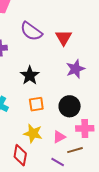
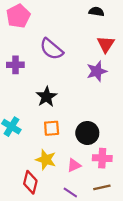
red triangle: (64, 38) -> (106, 44), moved
purple star: (75, 69) -> (97, 71), moved
brown line: (75, 150) -> (102, 187), moved

